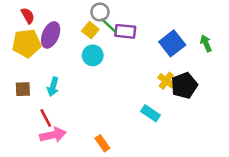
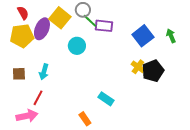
yellow square: (90, 30) -> (60, 18), moved, size x1.5
cyan rectangle: (151, 113) -> (106, 99), moved
red line: (46, 118) -> (38, 98), turned 56
pink arrow: (53, 135) -> (27, 116), moved

